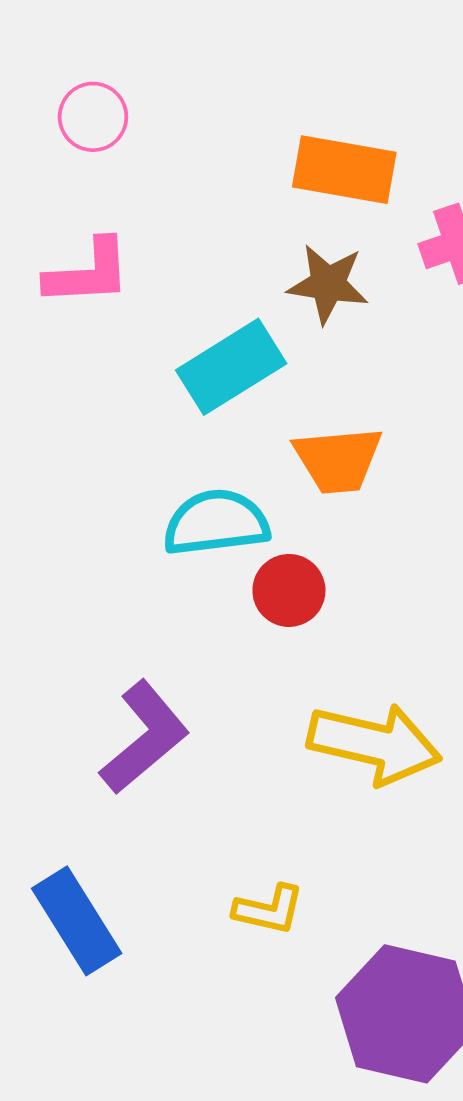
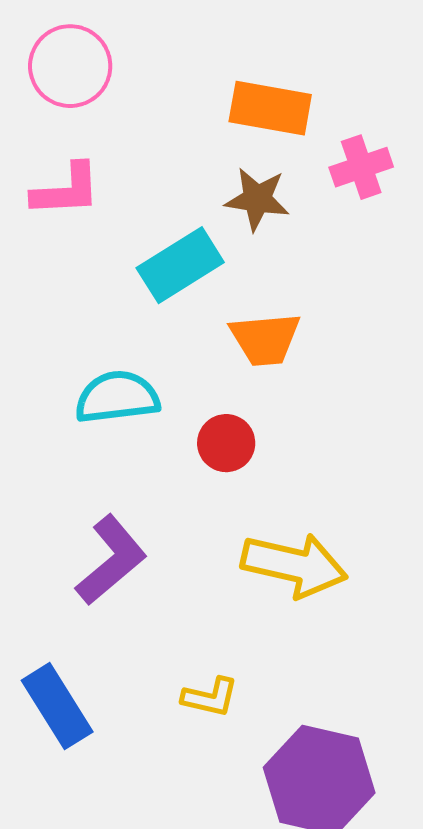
pink circle: (93, 117) -> (70, 66), size x1.5
cyan semicircle: (216, 523) -> (117, 397), moved

